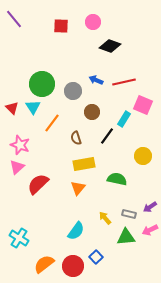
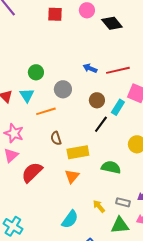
black diamond: (110, 46) -> (112, 23), moved, turned 30
green circle: (42, 84) -> (36, 72), size x0.6
gray circle: (73, 91) -> (63, 89), moved
brown circle: (92, 112) -> (97, 100), moved
orange line: (52, 123) -> (46, 111), turned 36
brown semicircle: (76, 138) -> (56, 138), moved

